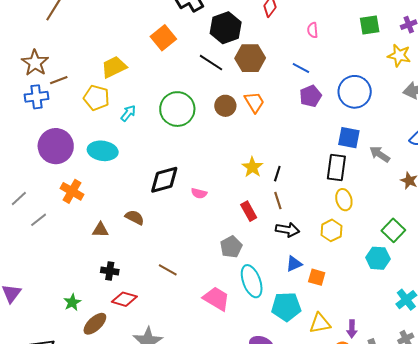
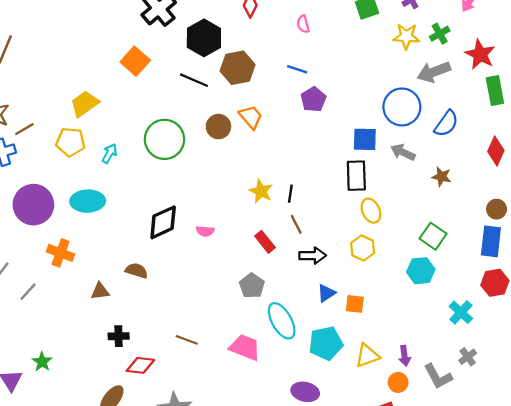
blue circle: (355, 92) -> (402, 107), moved
brown line: (168, 270) -> (187, 340), moved
green star: (72, 302) -> (42, 362), moved

